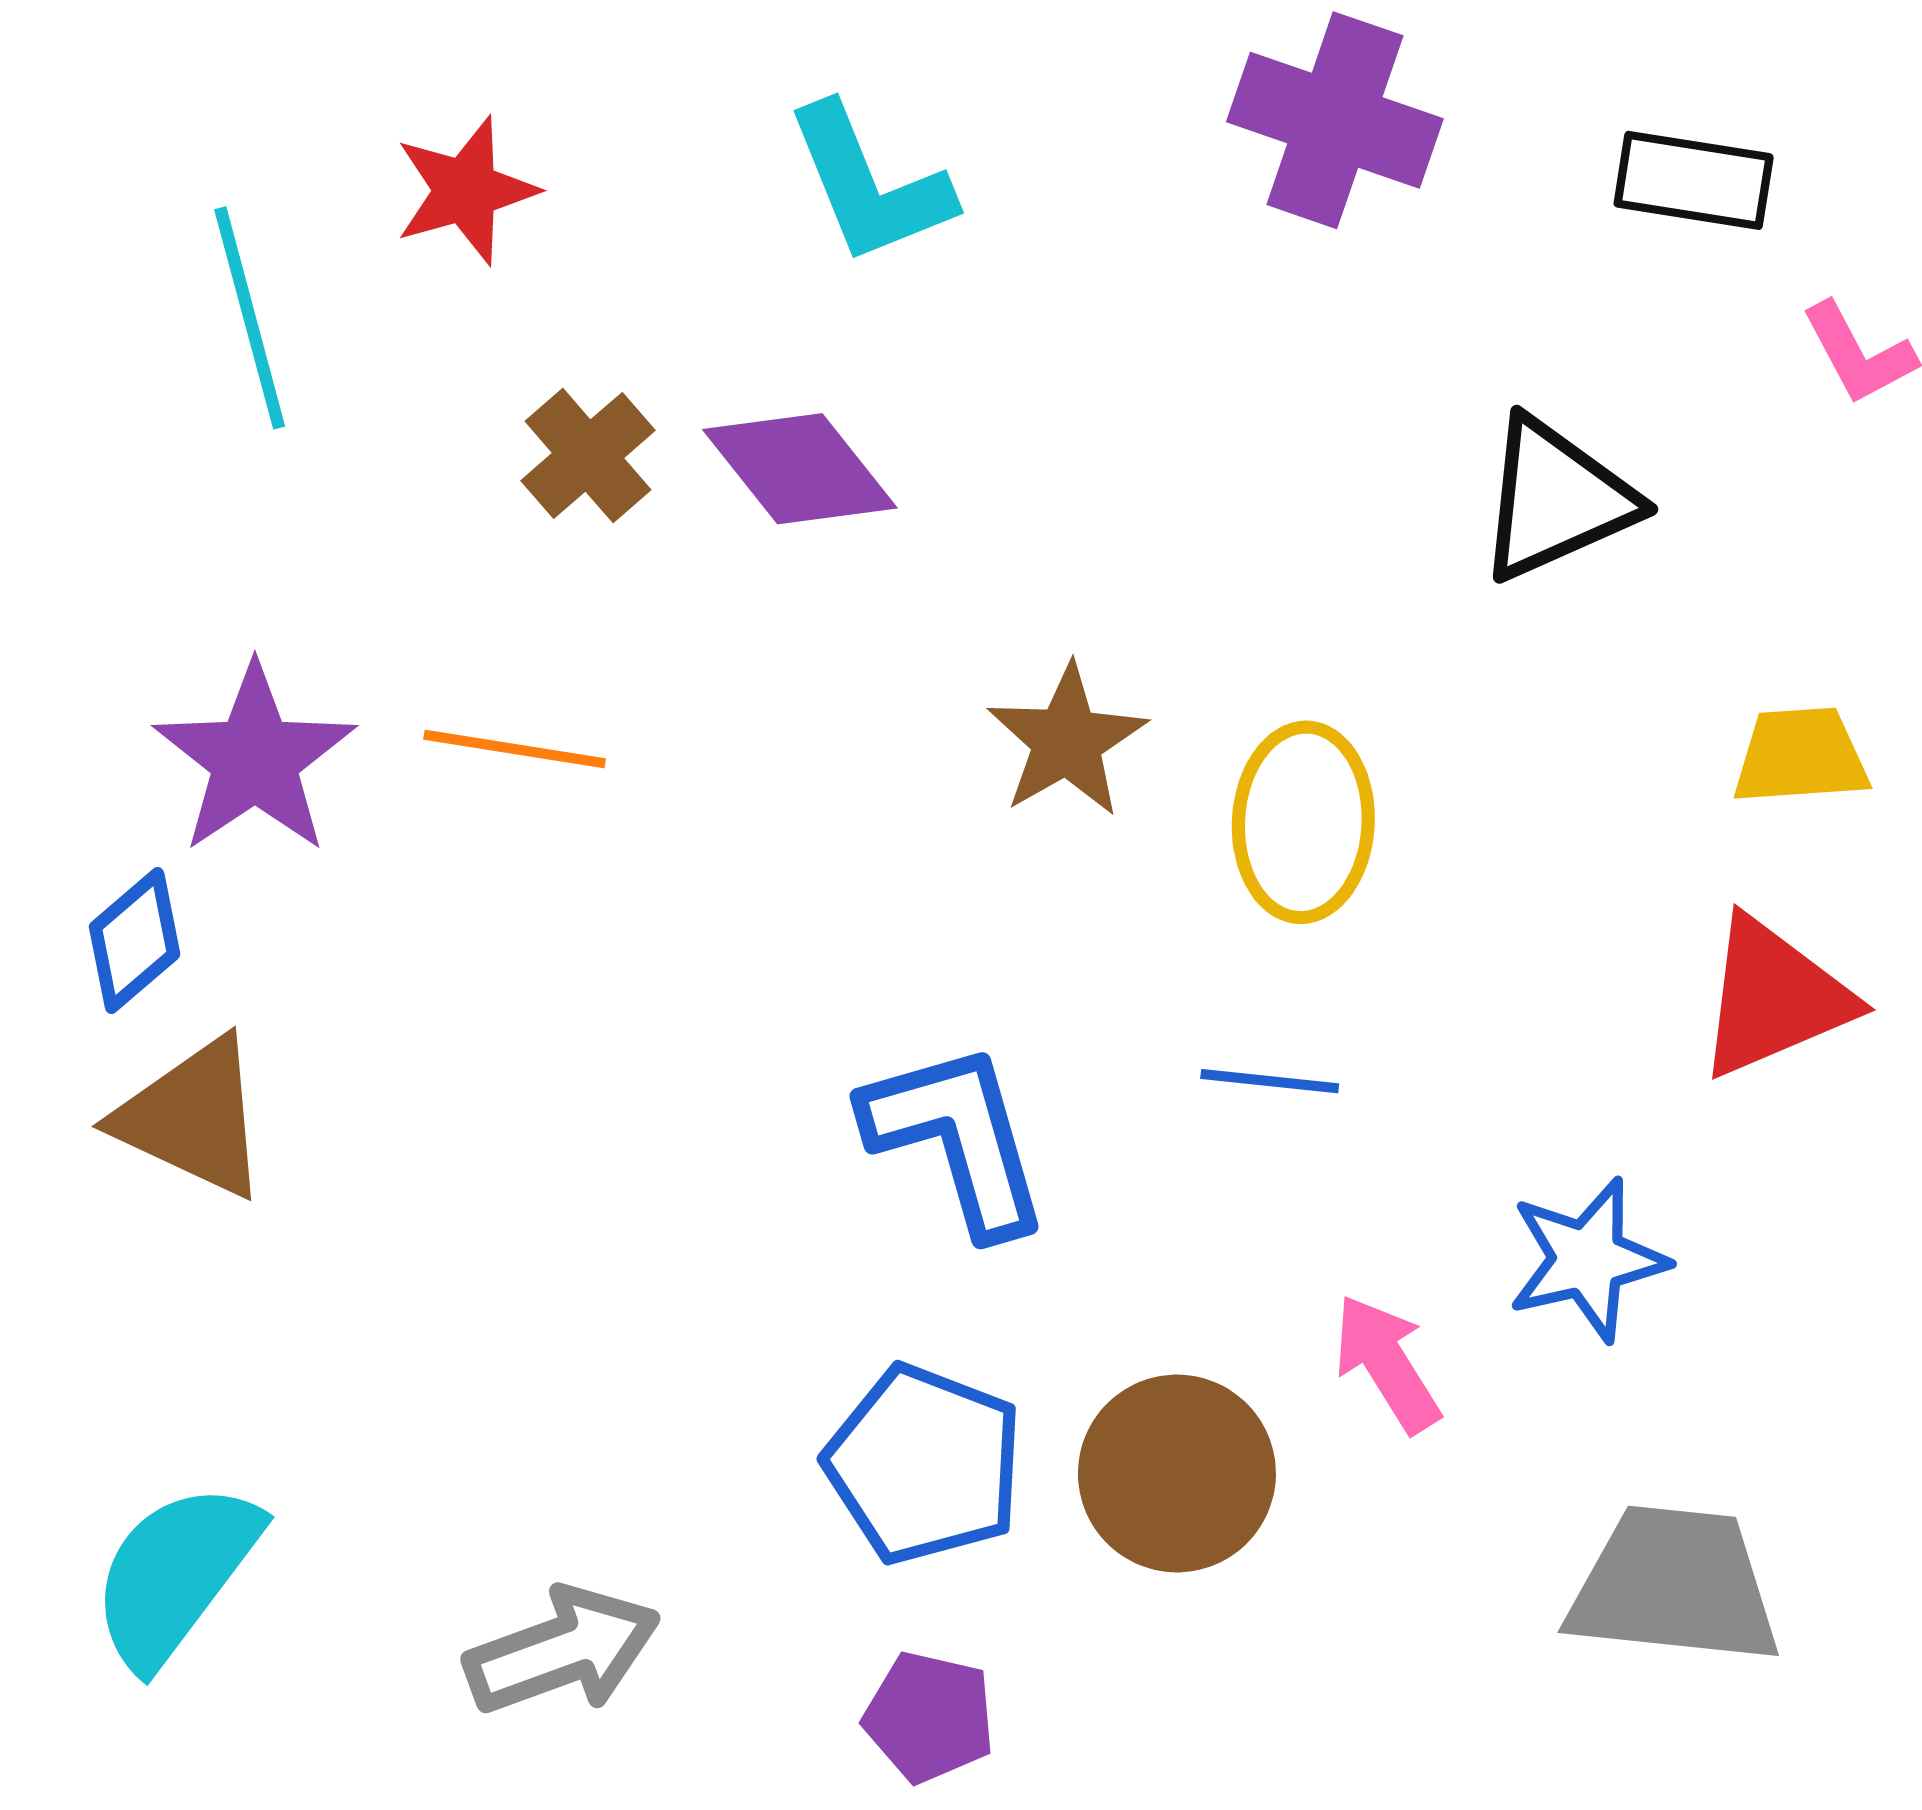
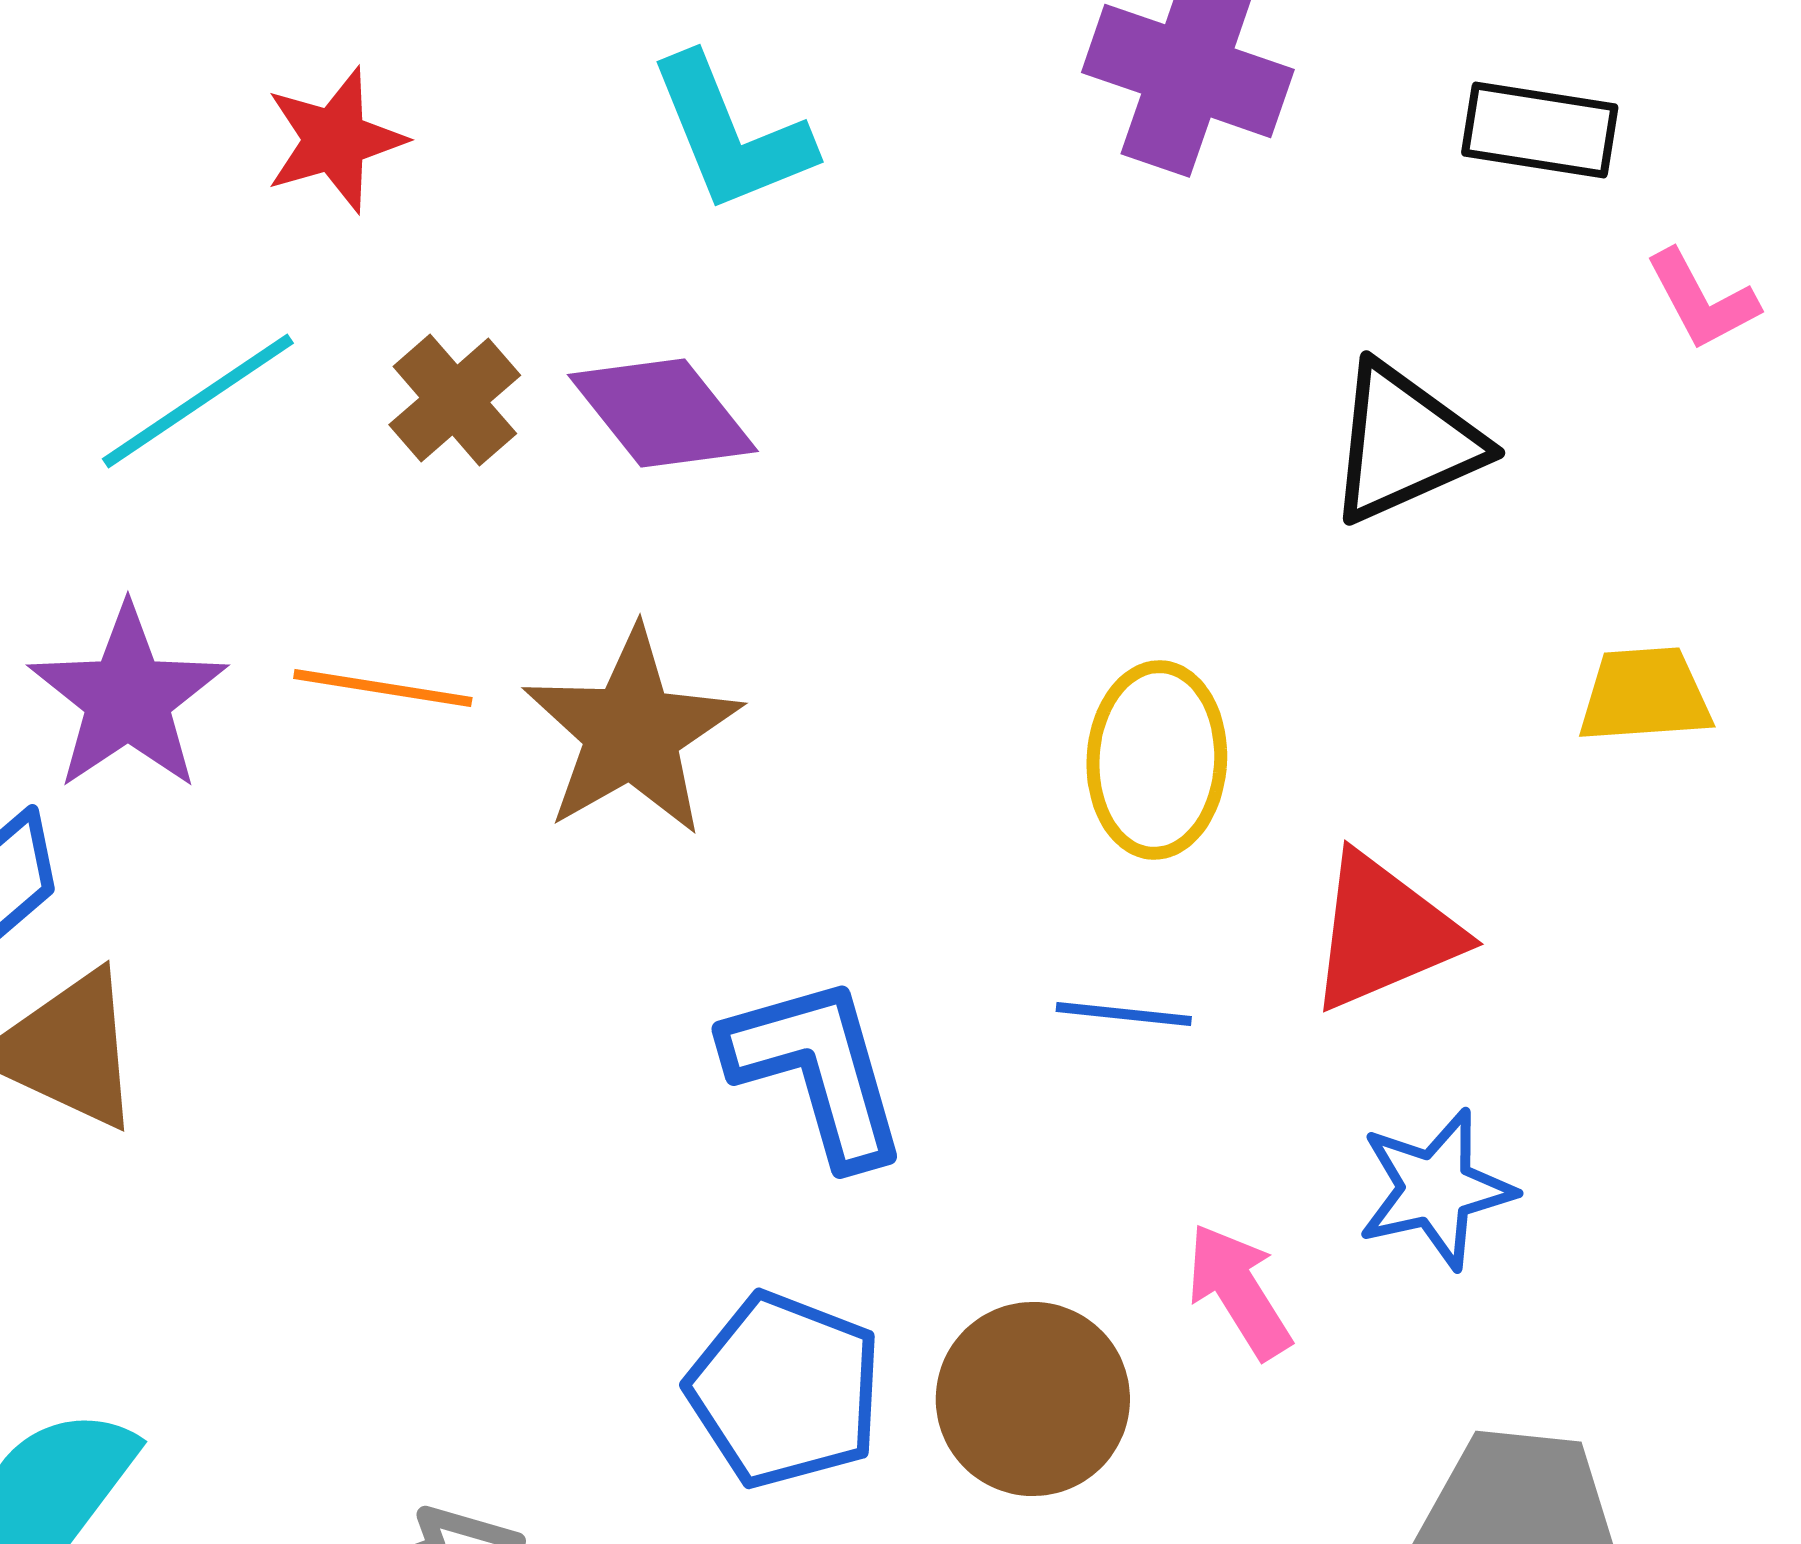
cyan line: (250, 318) -> (198, 401), moved, turned 71
brown star: (1067, 741) -> (632, 732), moved, size x1.4
red triangle: (1774, 998) -> (1384, 932), moved

